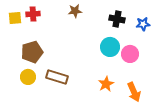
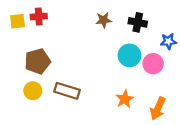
brown star: (75, 11) -> (104, 20), moved
blue star: (143, 24) -> (168, 41), moved
orange arrow: (134, 92) -> (158, 108), turned 48

